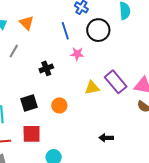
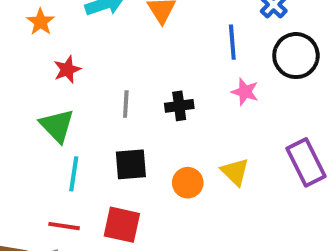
gray line: (14, 51) -> (126, 104), moved, turned -40
yellow triangle: (92, 88) -> (235, 172), moved, turned 42

